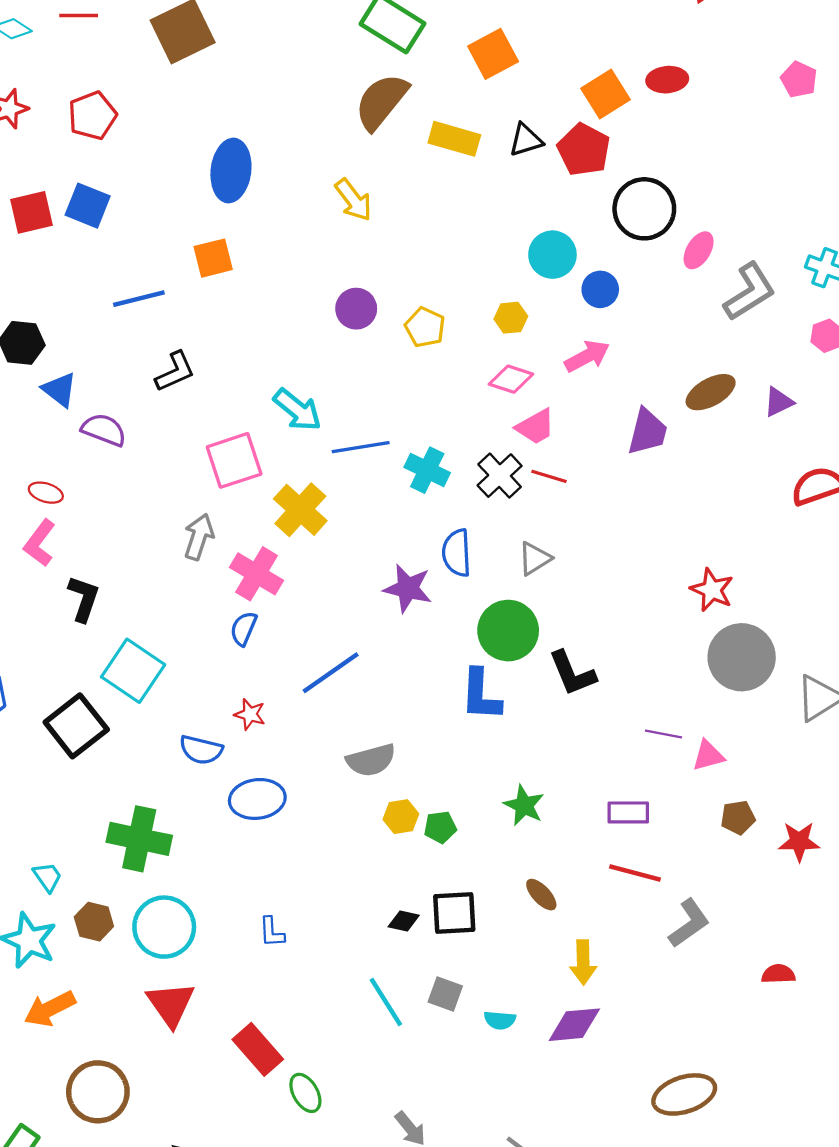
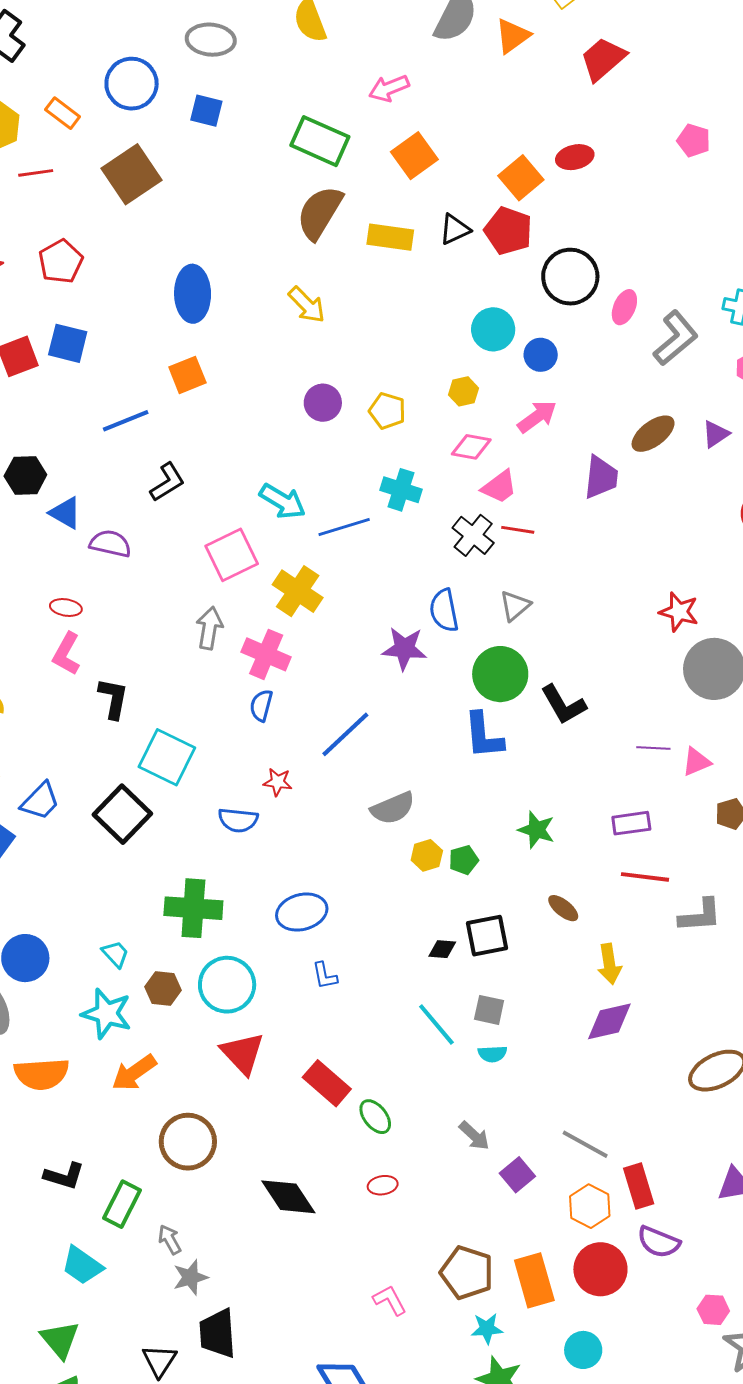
cyan cross: (427, 470) -> (401, 490), moved
blue ellipse: (257, 799) -> (302, 912), moved
gray L-shape: (689, 923) -> (700, 915), turned 39
cyan semicircle: (500, 1020) -> (492, 1054), moved

